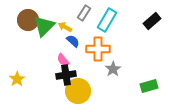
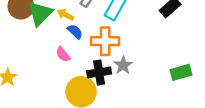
black cross: (66, 75) -> (99, 72), moved
green rectangle: (149, 86) -> (181, 72), moved

